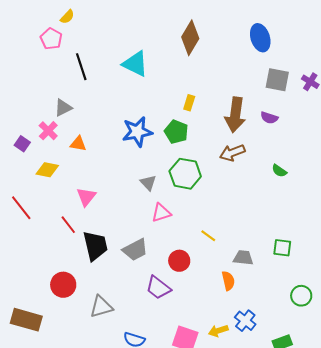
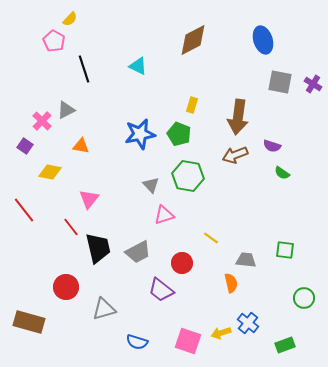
brown diamond: (190, 38) -> (193, 40), turned 32
cyan triangle: (135, 64) -> (138, 66), size x0.7
purple semicircle: (269, 118) -> (272, 146), moved
pink cross: (48, 131) -> (42, 121), moved

